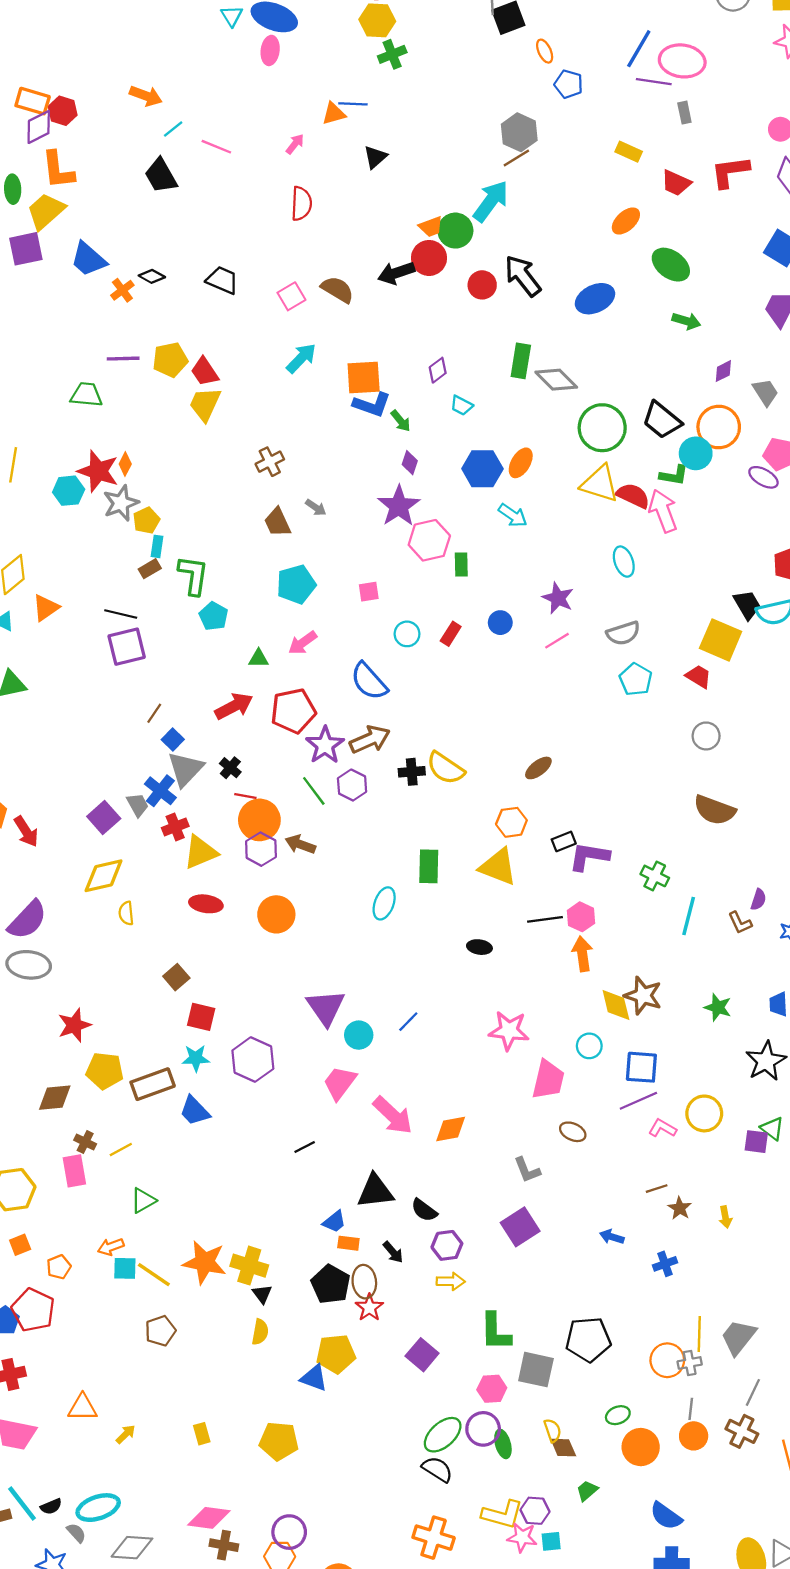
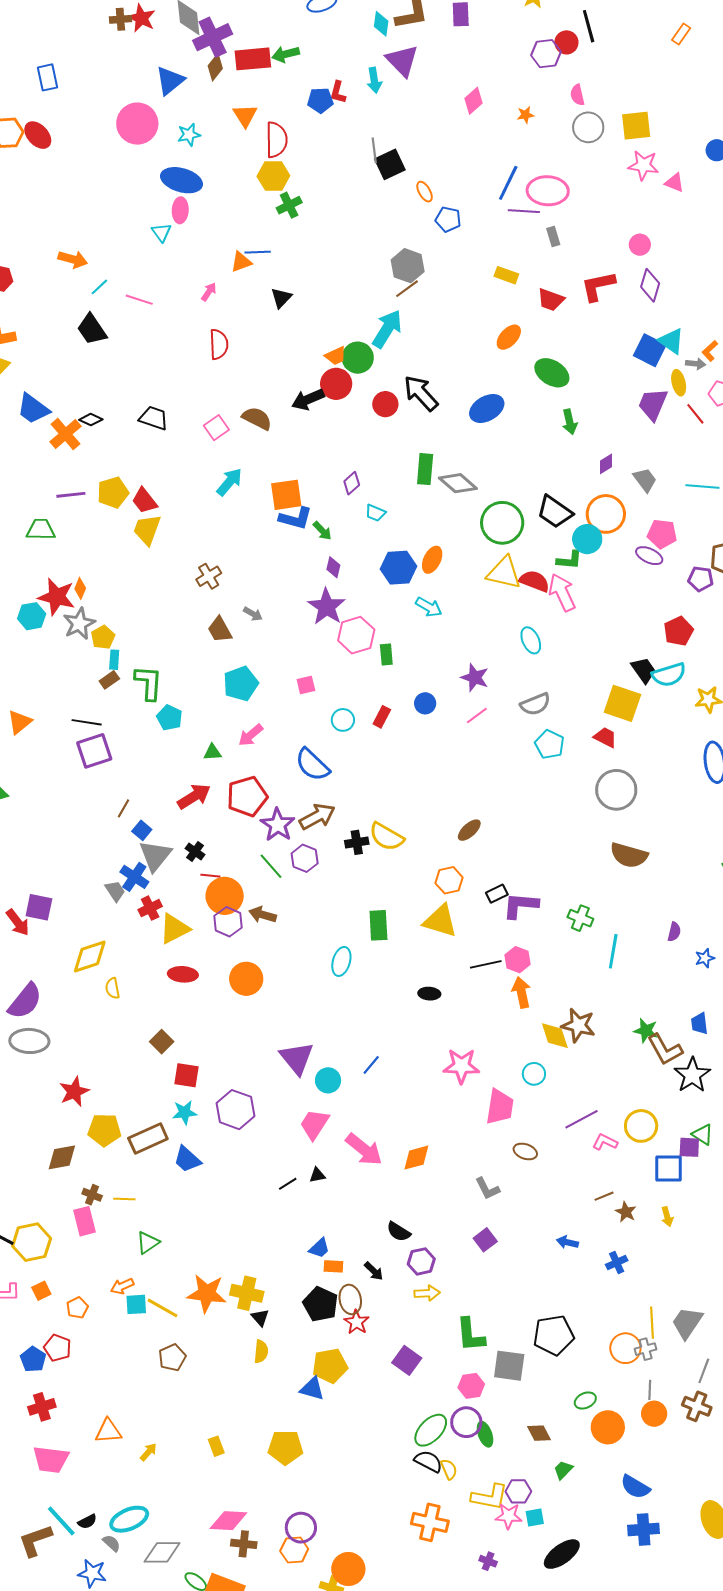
cyan triangle: (232, 16) -> (161, 232), moved
orange cross: (122, 290) -> (66, 434), size x1.5
green arrow: (686, 321) -> (570, 422), turned 65
gray circle: (706, 736) -> (616, 790), size x1.6
purple square: (104, 818) -> (39, 907), moved, turned -32
brown L-shape: (740, 923) -> (665, 1050), moved, size x1.6
blue square: (641, 1067) -> (668, 1169), moved
yellow line: (121, 1150) -> (124, 1199), turned 35
black triangle: (375, 1191) -> (317, 1175), moved, size x0.5
purple square: (520, 1227) -> (485, 1240), size x0.7
red pentagon: (33, 1310) -> (58, 1348), size x0.7
yellow semicircle: (553, 1430) -> (449, 1469), moved

